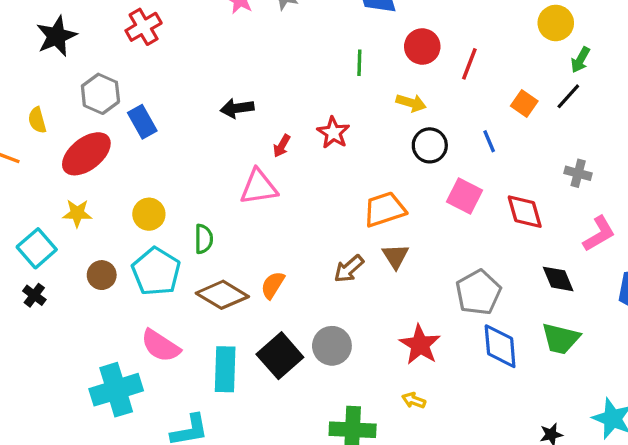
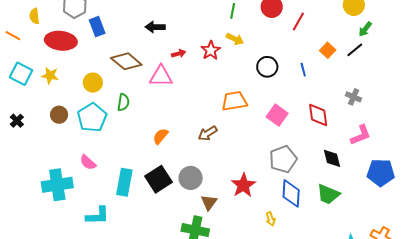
yellow arrow: (411, 103) -> (235, 39), moved
red arrow: (282, 146) -> (179, 54), turned -144
red ellipse: (86, 154) -> (61, 41), turned 36
pink square: (464, 196) -> (277, 115), moved
cyan square: (37, 248) -> (21, 74), moved, turned -30
brown triangle: (396, 256) -> (209, 202), moved
brown diamond: (222, 295) -> (126, 61), moved
pink semicircle: (161, 346) -> (88, 162), size x0.7
yellow arrow: (414, 400) -> (271, 219), moved, turned -136

